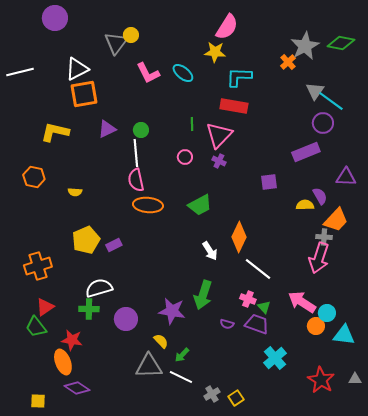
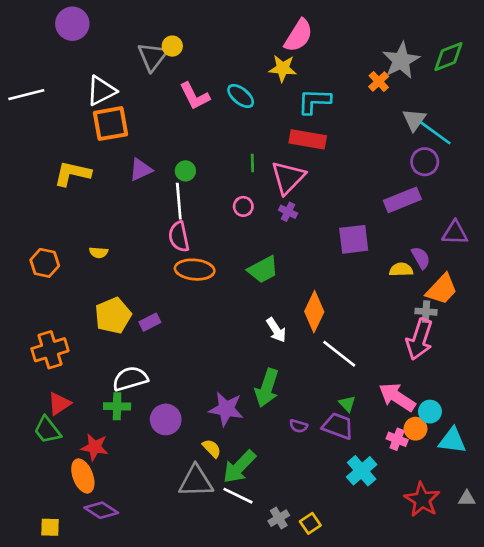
green diamond: (341, 43) -> (448, 57), turned -32
orange hexagon: (34, 177) -> (45, 263), moved
purple square: (269, 182) -> (354, 239), size x1.4
pink cross: (248, 299) -> (397, 439), moved
green arrow: (182, 355) -> (239, 467), size x1.8

